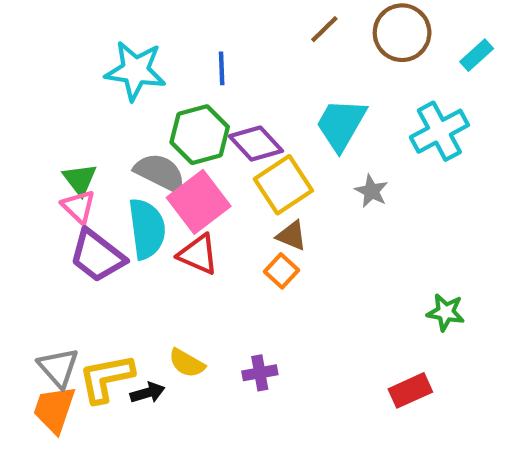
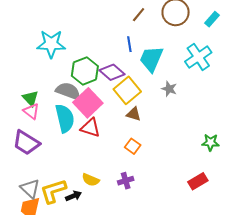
blue line: (222, 68) -> (129, 44), moved
purple trapezoid: (97, 256) -> (26, 143), moved
orange square: (281, 271) -> (133, 146), moved

